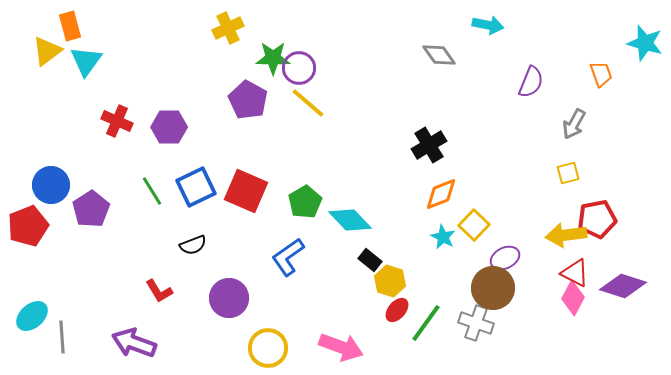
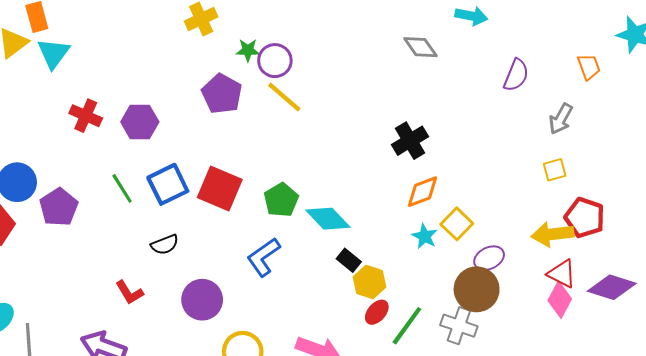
green star: (273, 58) -> (248, 50), size x0.7
red pentagon: (597, 219) -> (585, 218), turned 30

